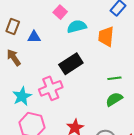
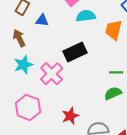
pink cross: (51, 88) -> (52, 74), turned -30
cyan star: (22, 96) -> (23, 65), moved

